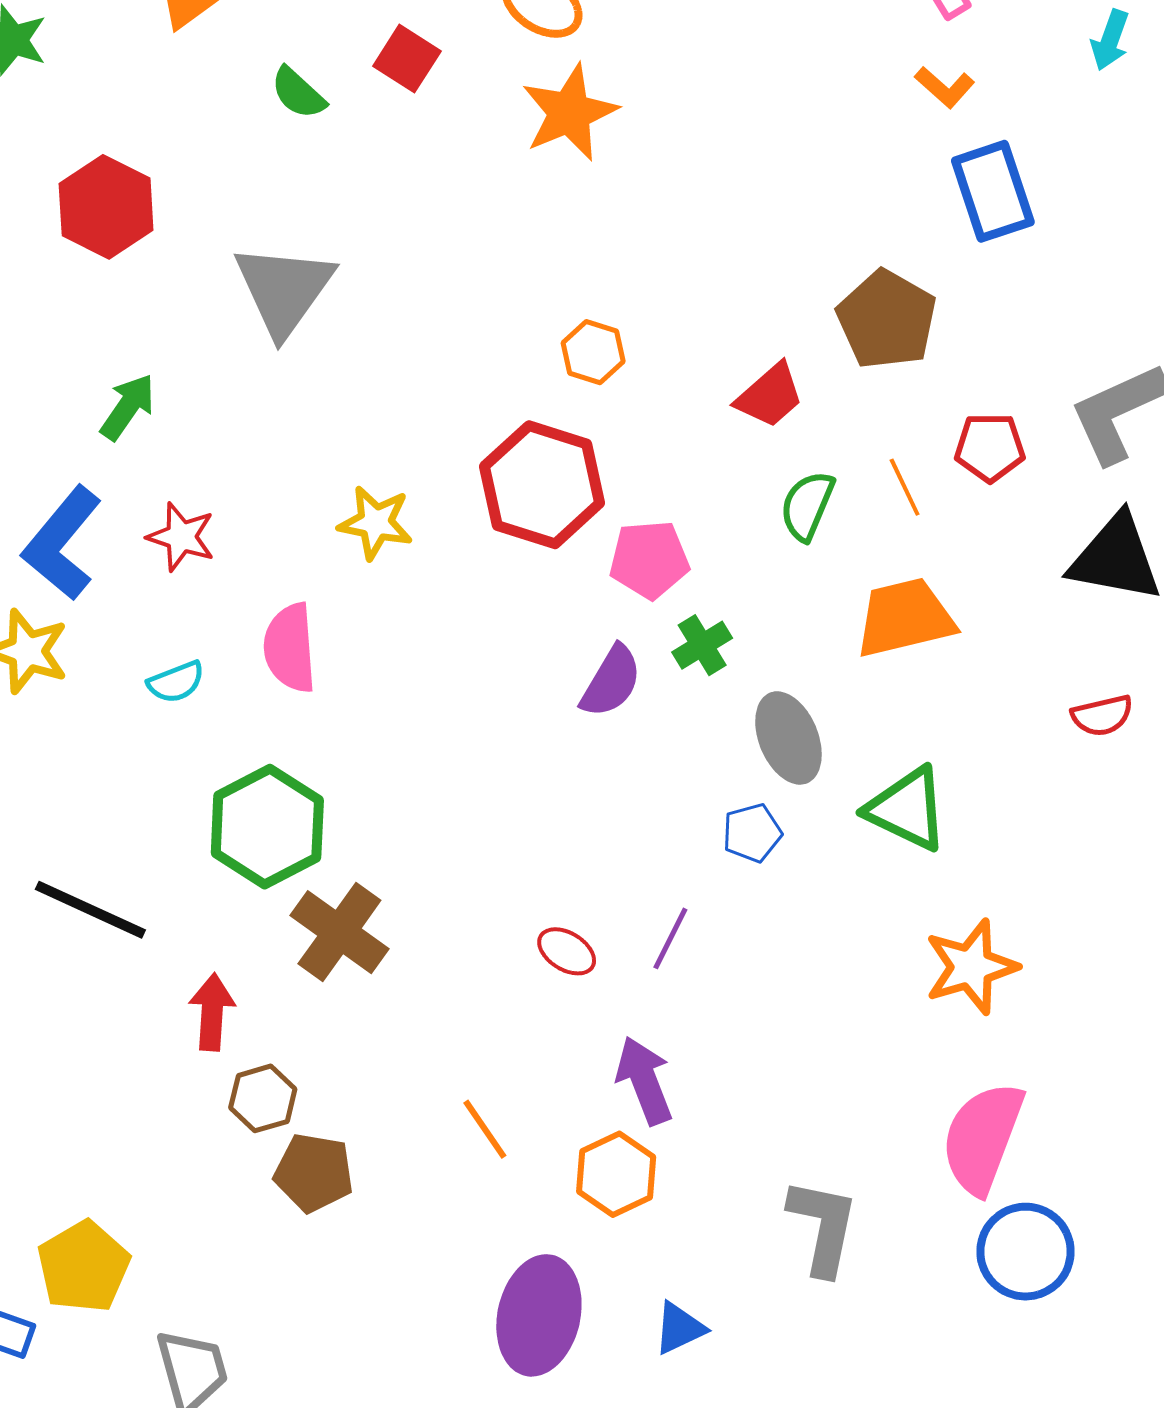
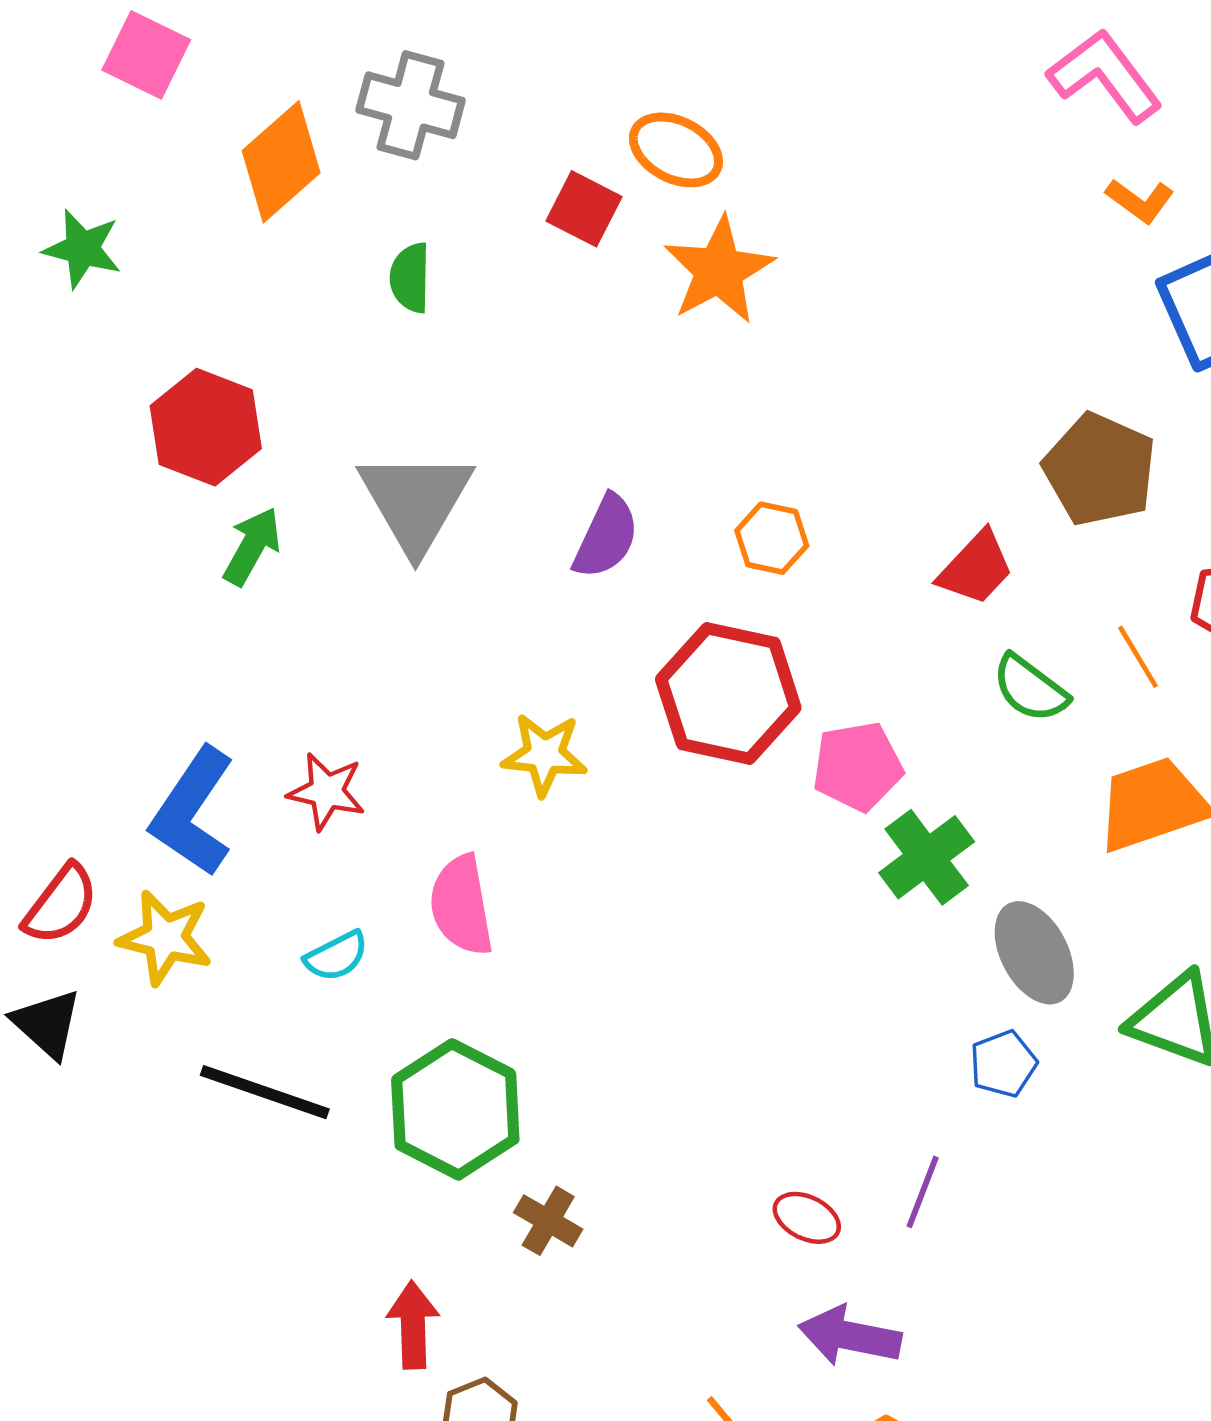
red square: (407, 59) -> (584, 209), moved
green semicircle: (298, 93) -> (410, 278), turned 54
green arrow: (128, 407) -> (252, 546), moved
green semicircle: (807, 506) -> (1030, 688), turned -70
green cross: (702, 645) -> (927, 857), size x1.4
purple semicircle: (611, 681) -> (606, 537), moved
black line: (90, 910) -> (265, 1092), moved
brown cross: (339, 932) -> (548, 1221), size x0.6
purple arrow: (644, 1081) -> (850, 1336), moved, turned -52

